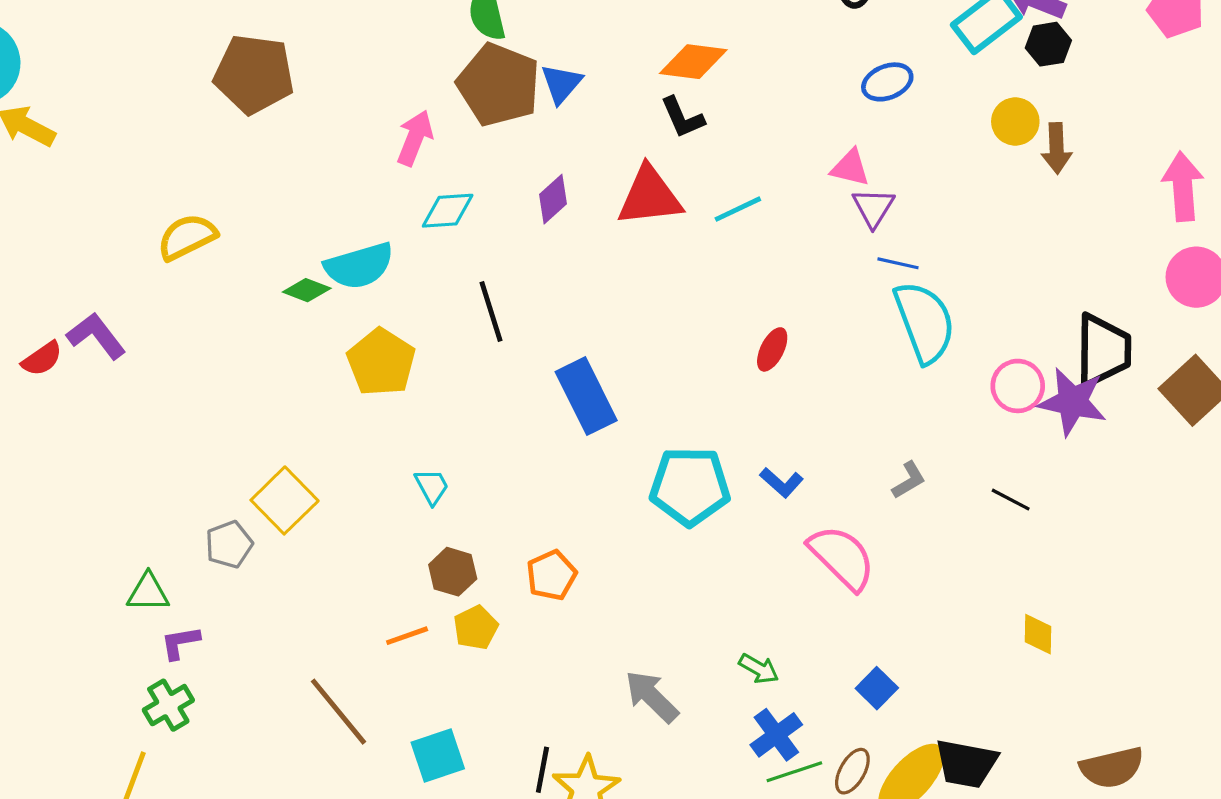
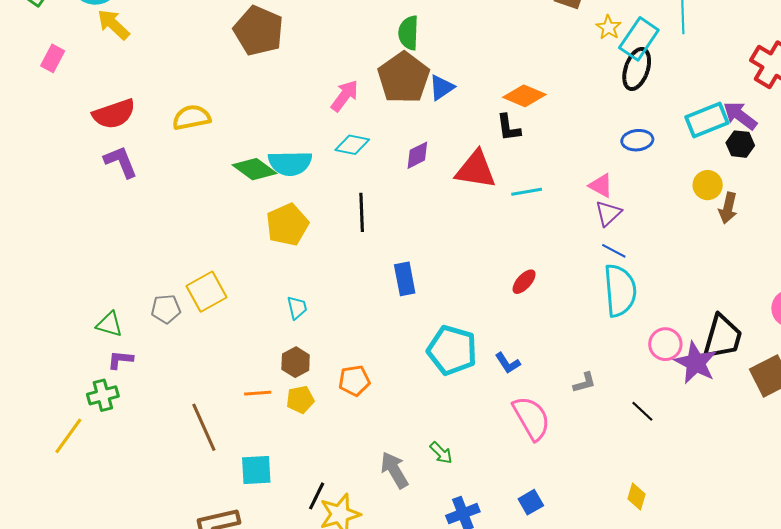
green diamond: (307, 290) -> (254, 169), size x1.5
red semicircle: (42, 359) -> (114, 114), moved, size x1.6
blue rectangle: (586, 396) -> (405, 279), size x0.7
green arrow: (759, 669) -> (441, 453), moved

